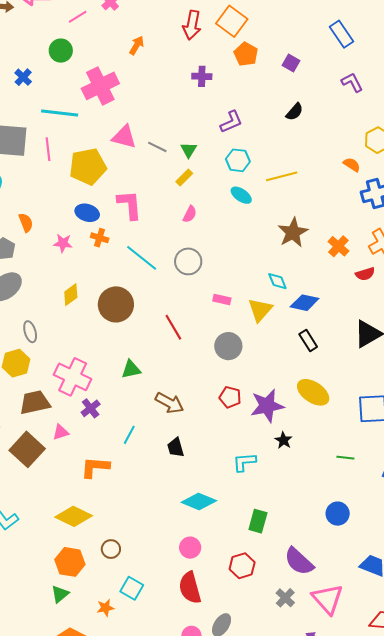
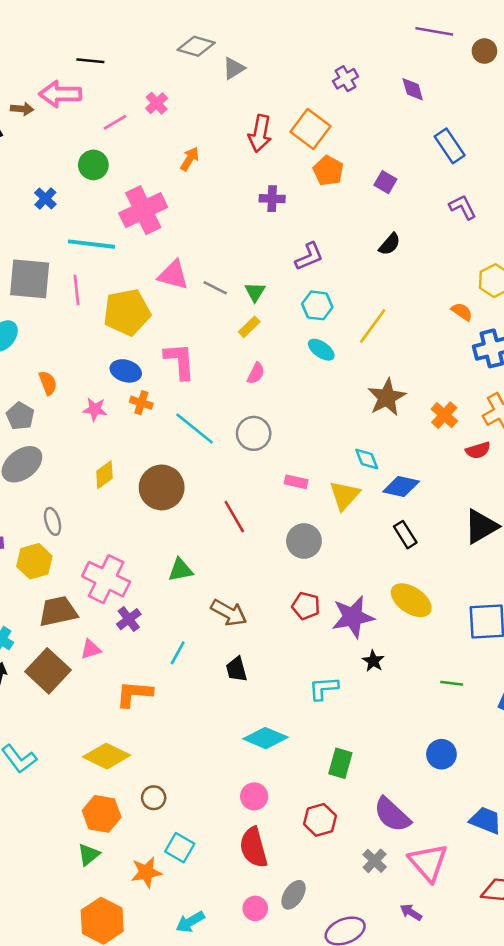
yellow line: (282, 176) -> (373, 326), turned -40
orange star: (105, 608) -> (146, 872), size x1.4

